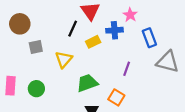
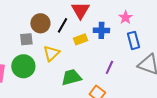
pink star: (130, 15) -> (125, 17), moved
brown circle: (20, 24) -> (40, 23), moved
green circle: (36, 89) -> (23, 66), moved, size x1.5

